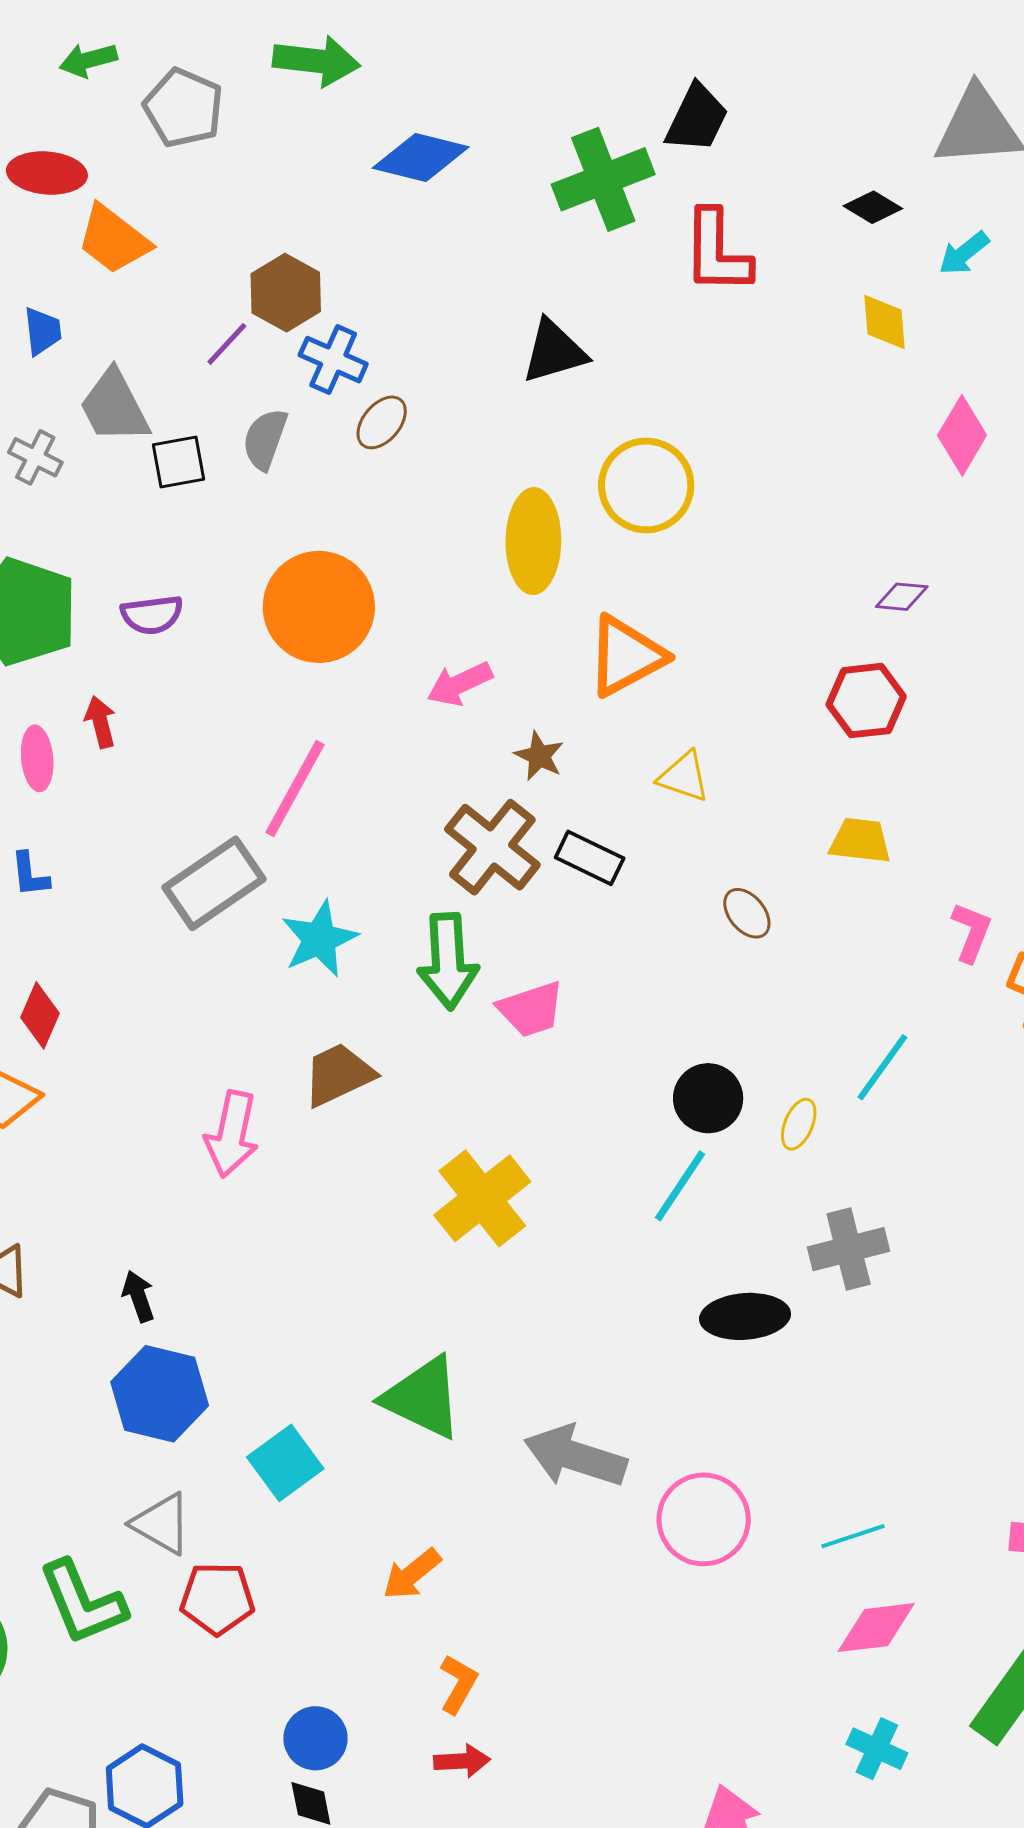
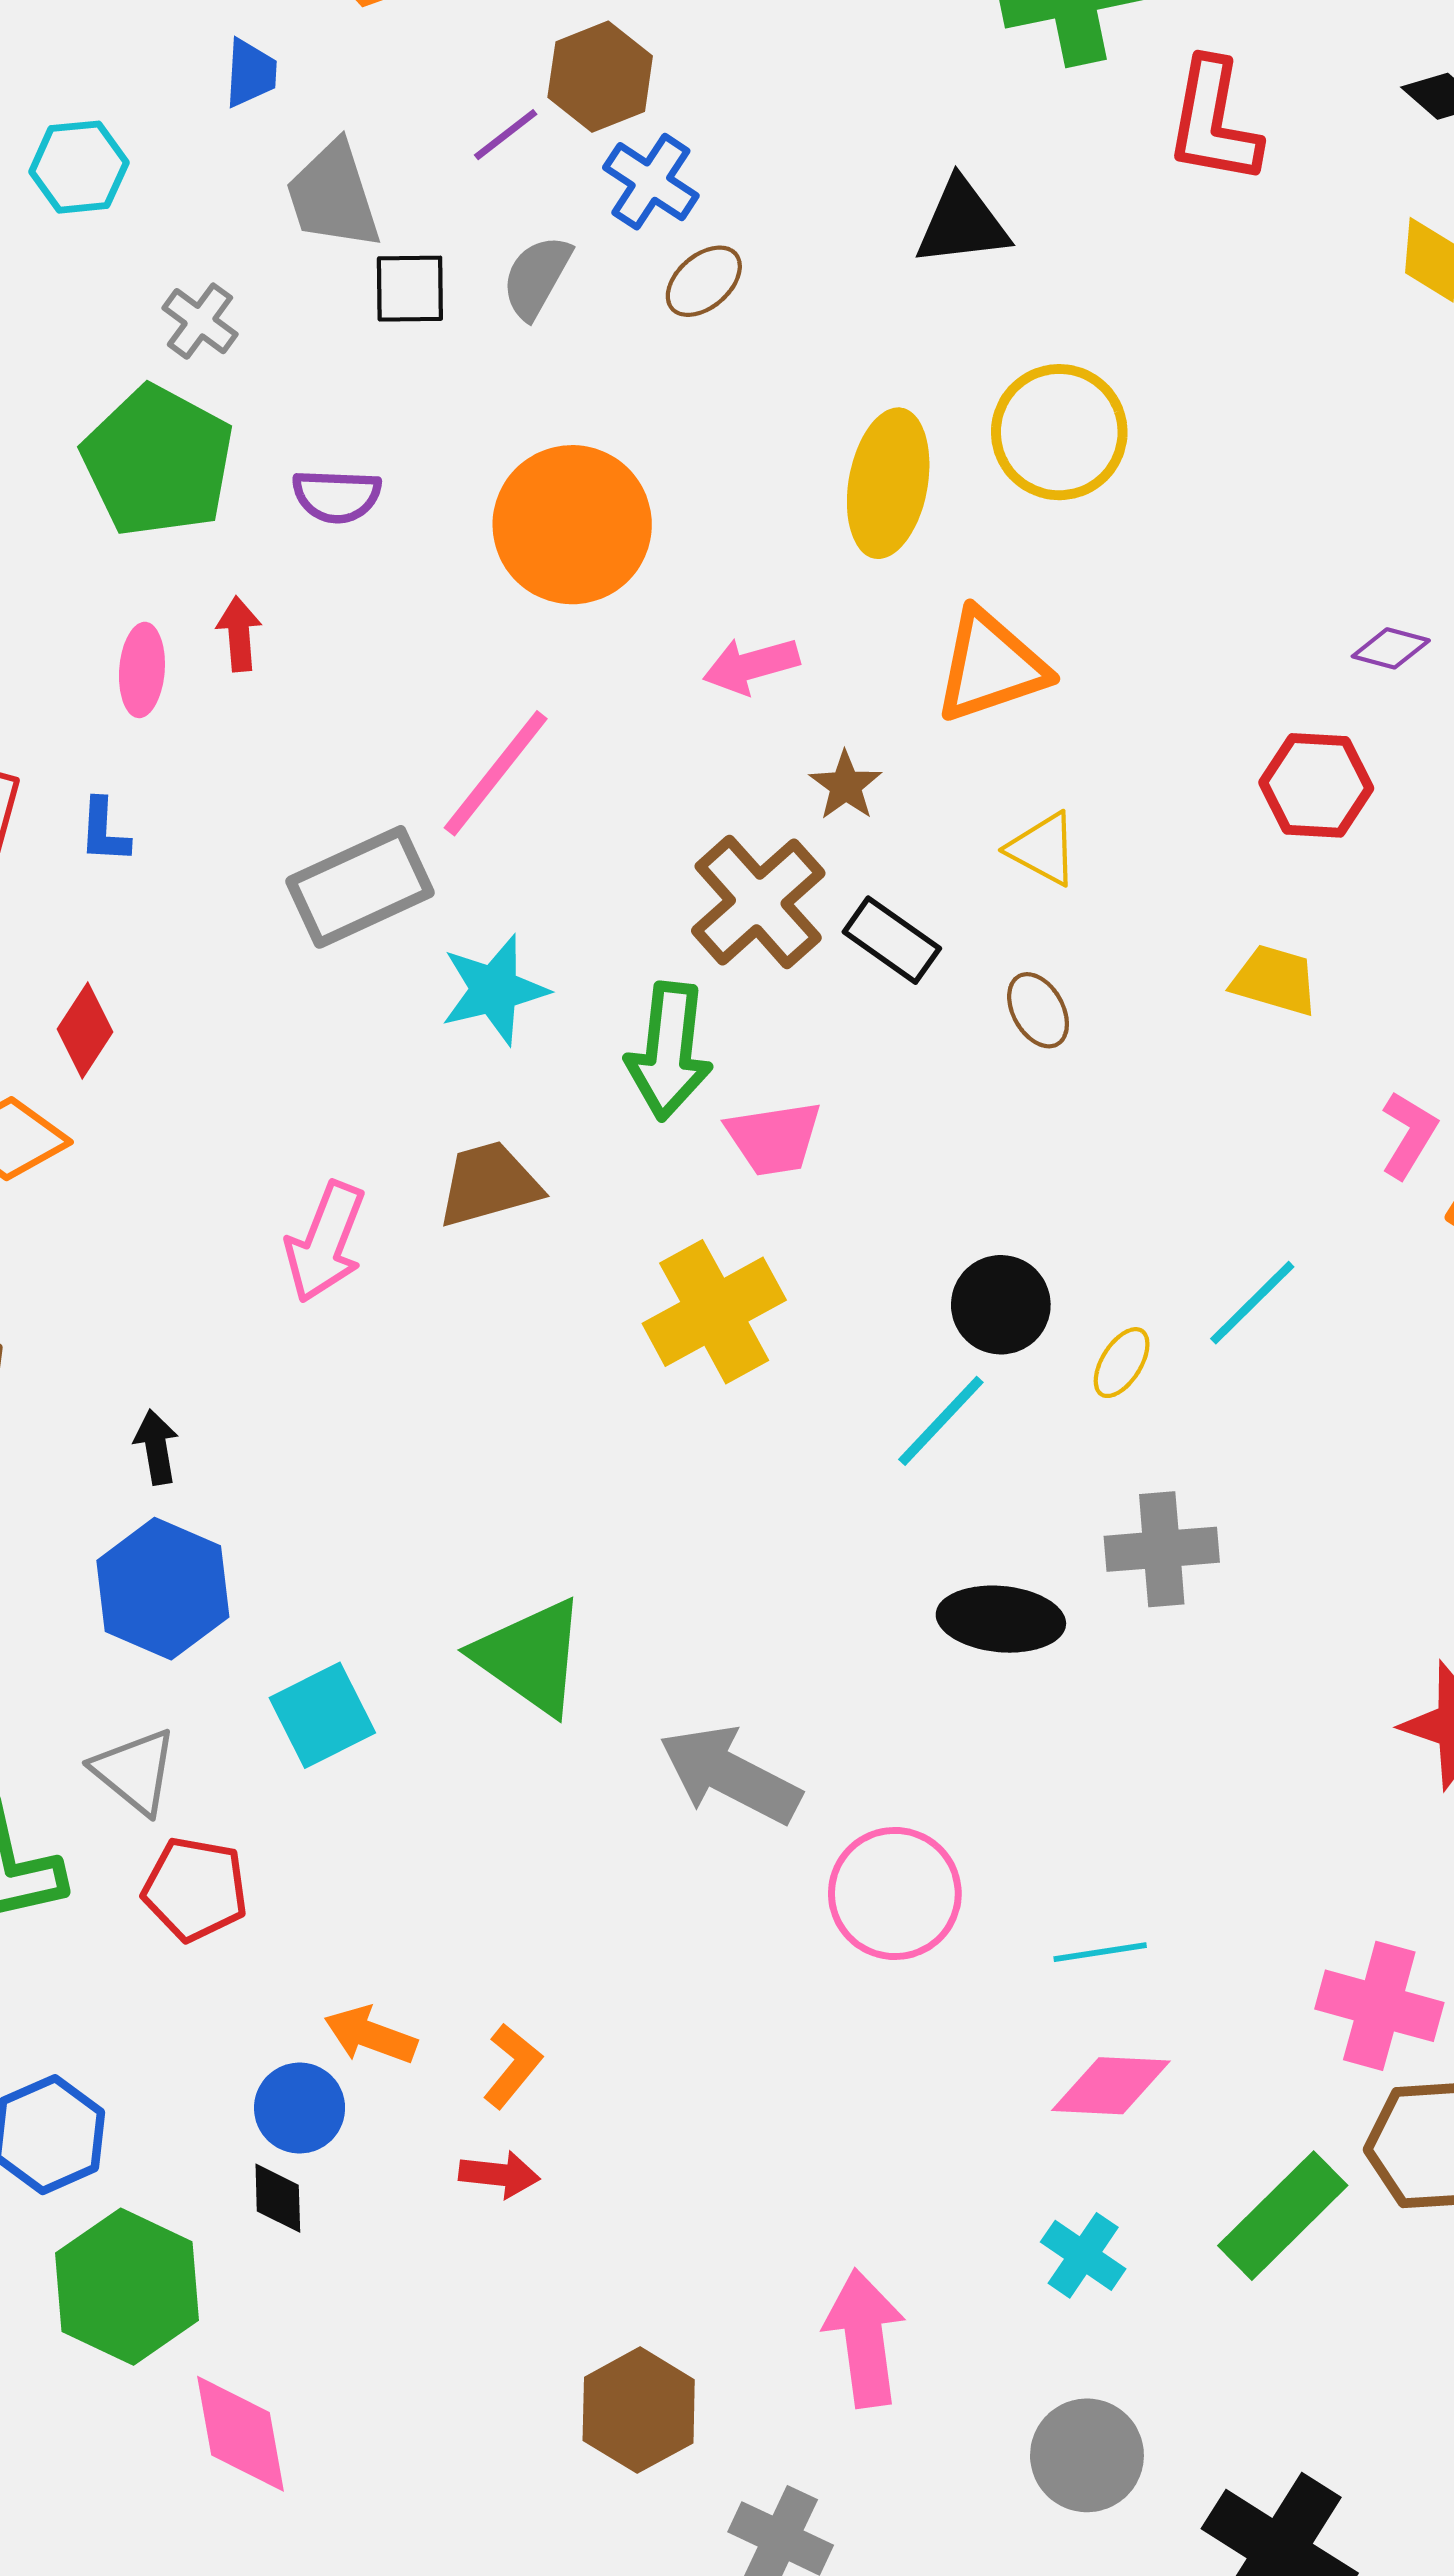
gray cross: (35, 457) -> (200, 321), moved
brown ellipse: (747, 913) -> (1038, 1010), moved
yellow cross: (482, 1198) -> (714, 1312), moved
orange arrow: (412, 1574) -> (370, 2035), moved, turned 50

